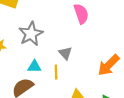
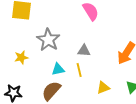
gray triangle: (65, 53) -> (84, 51), turned -32

